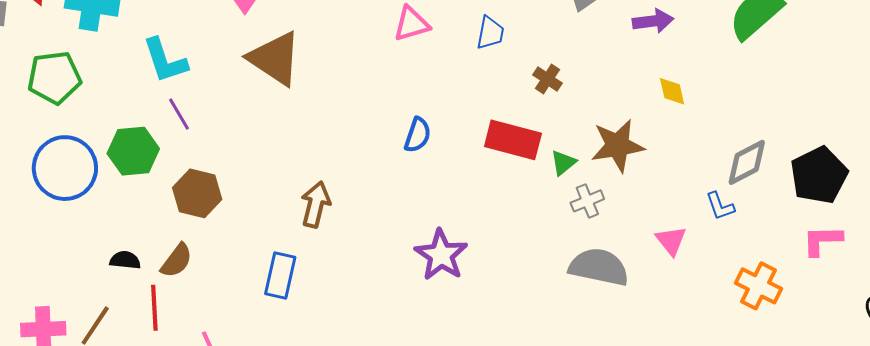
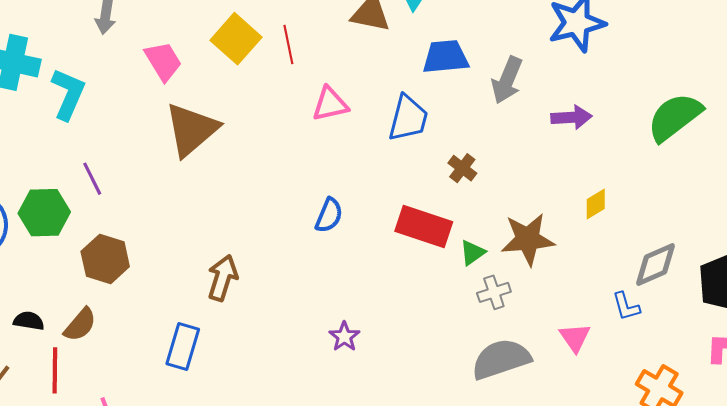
blue trapezoid: (490, 33) -> (408, 118), size x1.4
brown triangle: (275, 58) -> (191, 130), turned 42
cyan L-shape: (165, 60) -> (68, 94), moved, turned -142
yellow diamond: (672, 91) -> (596, 204), moved, turned 68
purple star: (441, 255) -> (344, 337), size x0.6
gray semicircle: (599, 267) -> (501, 359), turned -34

